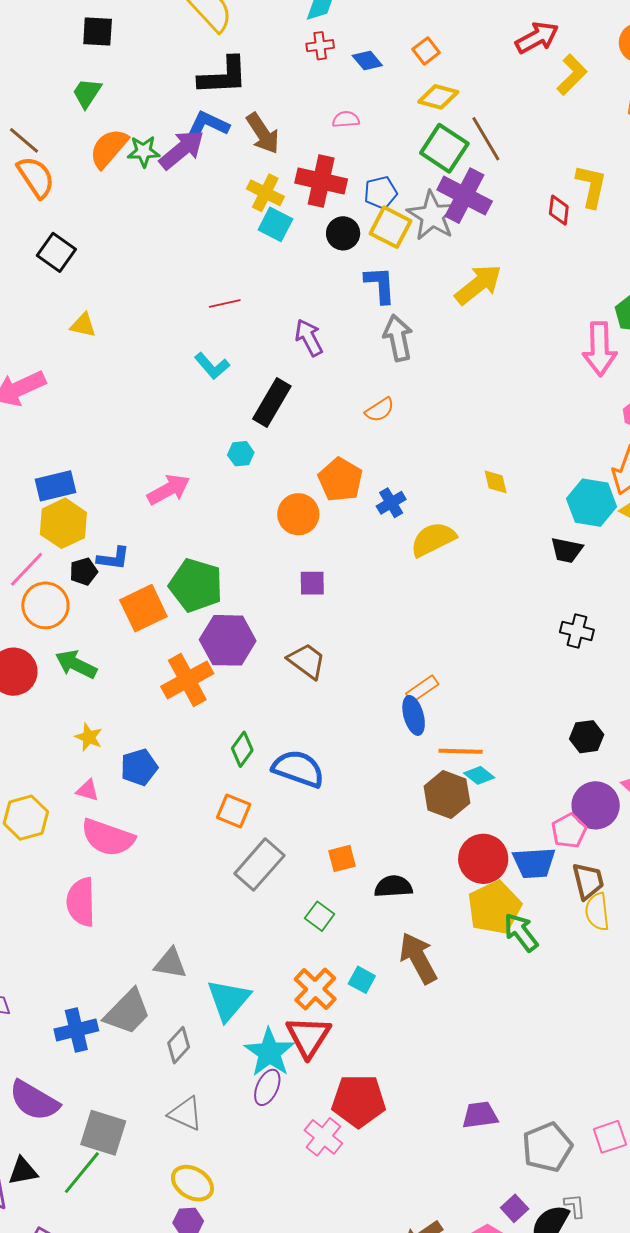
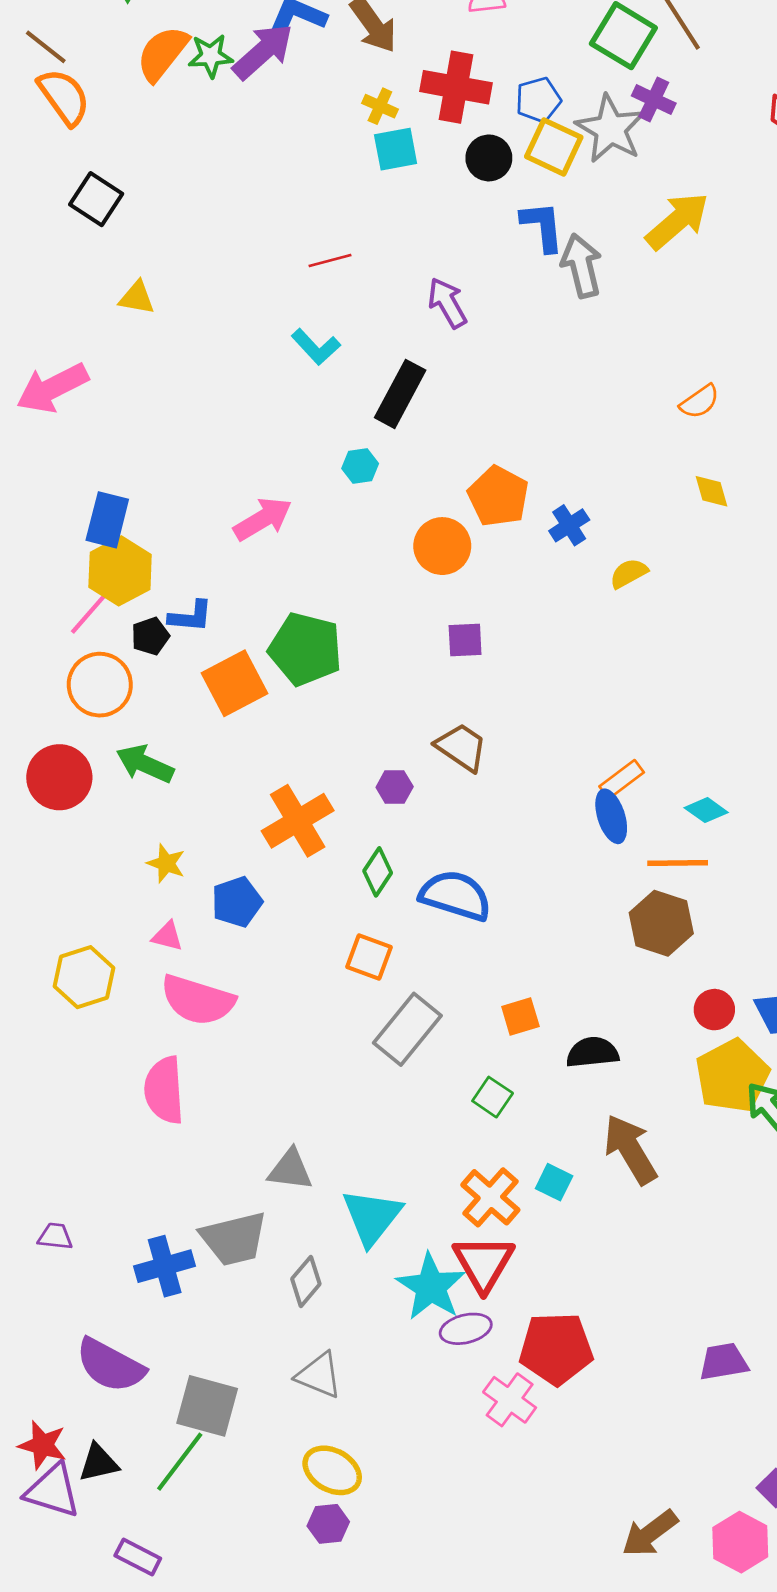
yellow cross: (265, 193) -> (380, 106), size x0.7
purple cross: (465, 196) -> (654, 100), size x0.6
cyan square: (275, 224) -> (396, 149), turned -36
gray arrow: (398, 338) -> (581, 266), moved
orange semicircle: (380, 410) -> (700, 402), moved
blue rectangle: (56, 486) -> (107, 520), turned -60
yellow semicircle: (433, 539) -> (629, 573), size x0.6
pink line: (27, 569) -> (92, 610), moved
purple hexagon: (228, 640) -> (395, 787), moved, size x0.5
orange cross: (187, 680) -> (298, 821), moved
cyan diamond: (479, 775) -> (706, 810), moved
red circle: (483, 859) -> (714, 1010), size x0.6
gray trapezoid: (127, 1012) -> (234, 1239), turned 34
purple ellipse: (267, 1087) -> (466, 1329), moved, turned 54

